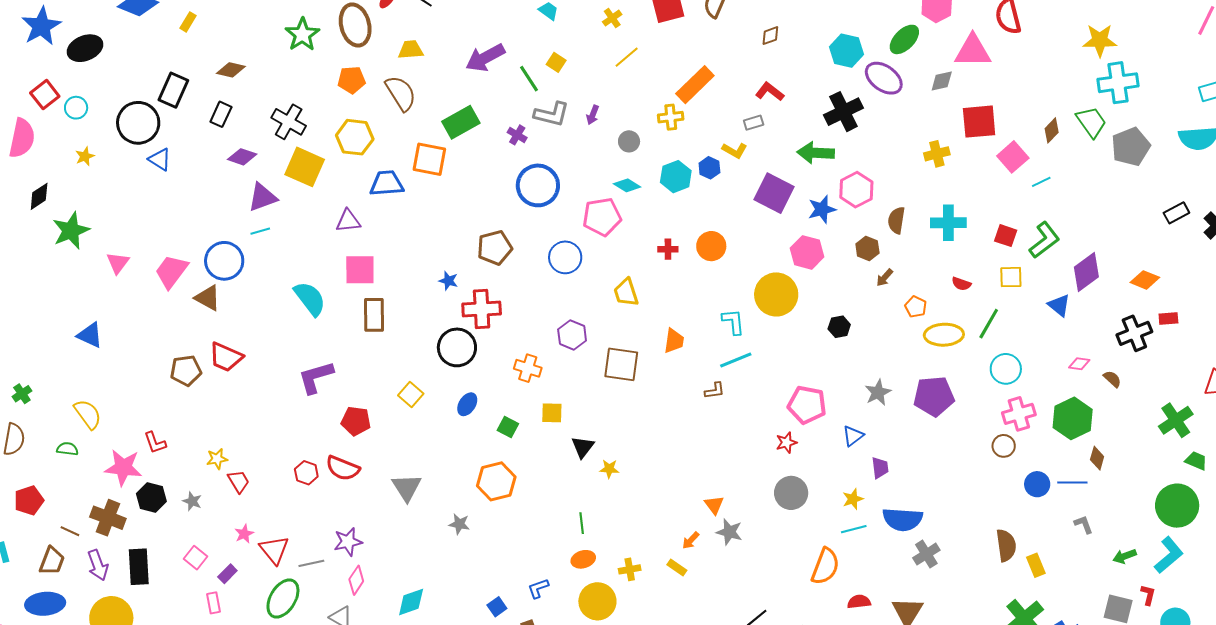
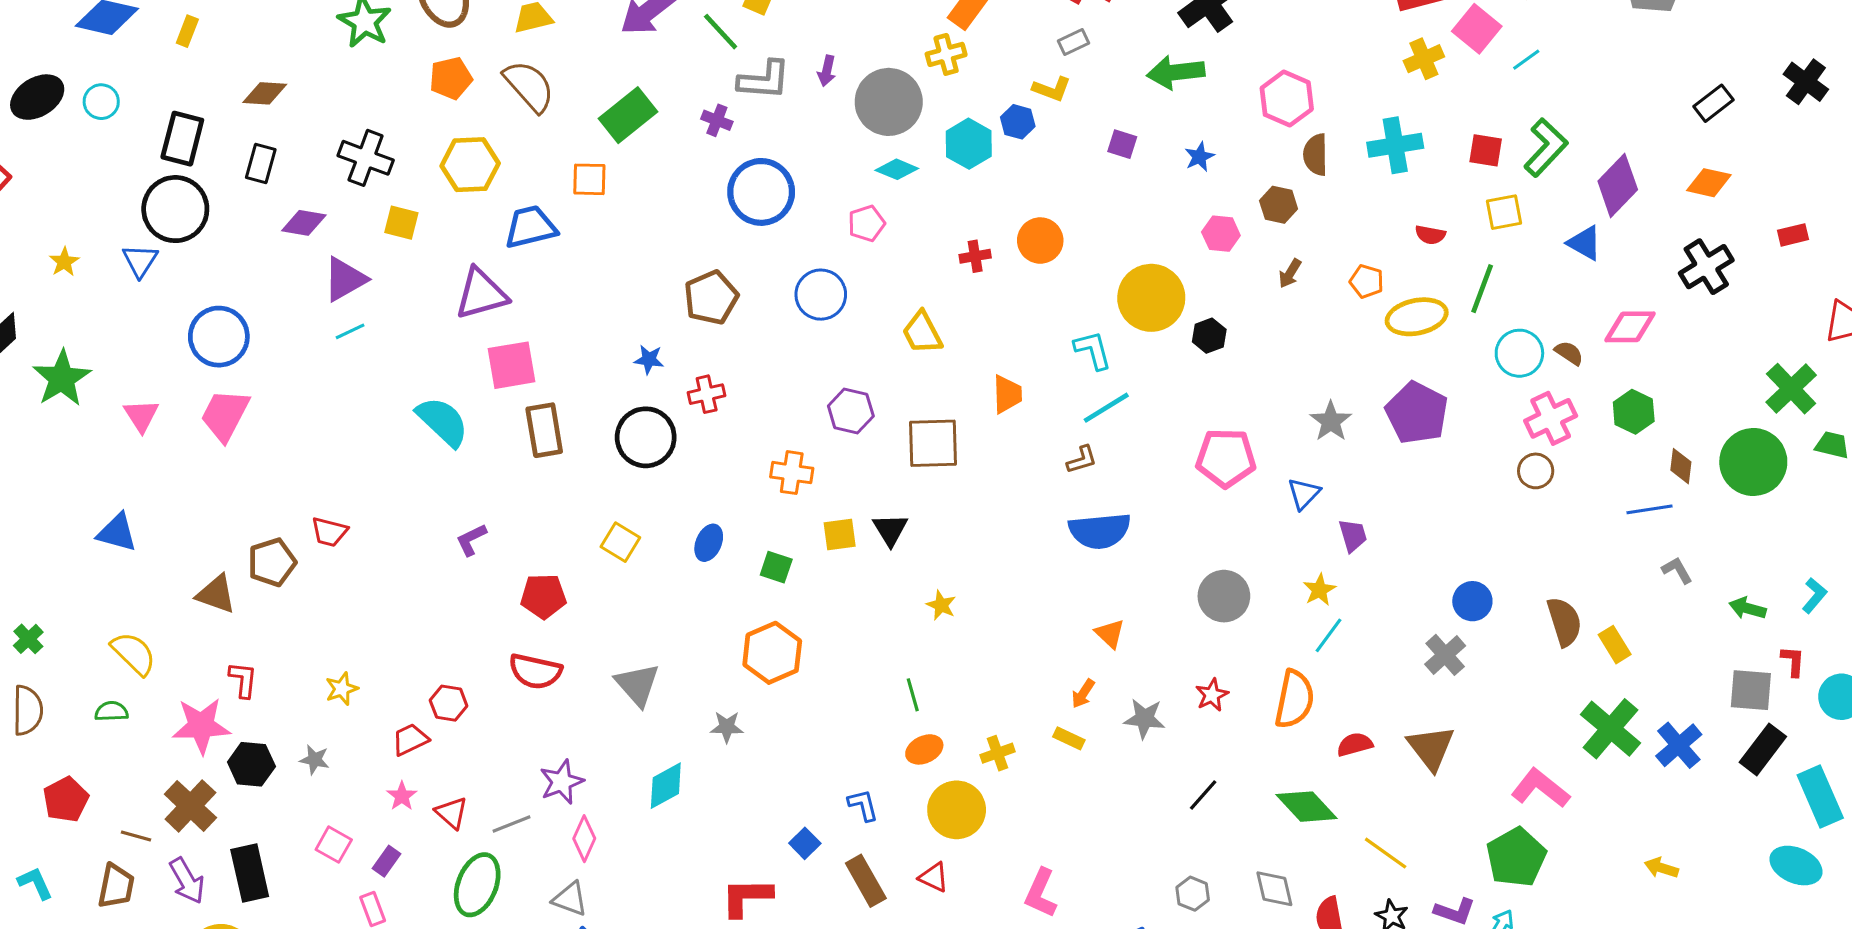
cyan circle: (76, 108) -> (101, 102), moved
black circle: (138, 123) -> (175, 209), moved
gray circle: (629, 141) -> (889, 102), size x2.0
yellow cross: (937, 154) -> (1424, 59), moved
blue triangle: (160, 159) -> (140, 261), moved, turned 40
orange square: (429, 159) -> (589, 179), size x0.7
yellow square: (305, 167) -> (401, 223), size x0.6
pink hexagon: (856, 190) -> (1287, 99), moved
purple square: (774, 193) -> (1122, 144), size x0.5
blue star: (822, 209) -> (1199, 157), size x0.7
black rectangle: (1176, 213) -> (1713, 103), moved
pink pentagon: (602, 217) -> (867, 223), size x0.6
purple triangle: (348, 221) -> (481, 294), size x1.4
pink hexagon: (807, 252) -> (1221, 234), moved, size x0.7
blue circle: (224, 261) -> (219, 337), moved
brown arrow: (885, 278) -> (1290, 273), moved
brown triangle: (208, 298) -> (216, 594), moved
red cross: (482, 309) -> (707, 394), size x0.6
red rectangle: (1168, 319) -> (1793, 235), moved
black hexagon: (839, 327) -> (1209, 336), moved
black circle: (457, 347) -> (646, 437), moved
red trapezoid: (226, 357) -> (329, 532), size x0.7
pink diamond: (1079, 364) -> (1630, 327), size x1.6
purple L-shape: (316, 377) -> (471, 540), size x0.6
brown semicircle: (1112, 379) -> (1569, 353), moved
purple pentagon: (934, 396) -> (1417, 413), turned -30
green hexagon: (1073, 418) -> (1634, 412), size x0.7
red star: (786, 442) -> (1212, 695), moved
red L-shape: (155, 443) -> (243, 680), turned -145
black triangle: (583, 447) -> (890, 530), moved
yellow star: (609, 469) -> (941, 605), turned 30
red hexagon: (306, 473) -> (449, 703), moved
red trapezoid: (239, 481) -> (410, 739), moved, turned -75
blue circle: (1037, 484) -> (1472, 601), moved
green circle: (1177, 506) -> (1753, 462), moved
brown cross: (108, 518) -> (190, 806), turned 32
blue semicircle: (903, 519) -> (1100, 531), moved
cyan line: (854, 529) -> (1329, 635), turned -30
gray star: (729, 532) -> (1144, 719), moved
red triangle: (274, 550) -> (452, 813), size x0.7
cyan L-shape: (1169, 555) -> (1814, 596), size x0.6
green arrow: (1125, 556) -> (1747, 608), turned 45
blue L-shape: (538, 588) -> (863, 805), turned 105
cyan diamond: (411, 602) -> (666, 786), moved

